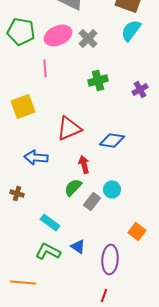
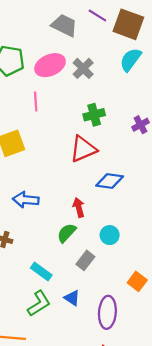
red triangle: (69, 128) -> (83, 149), moved
gray rectangle: (92, 202) -> (85, 260), moved
green L-shape: (48, 252) -> (39, 303), turned 120

